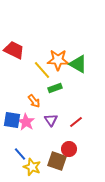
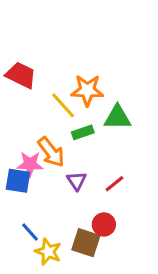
green triangle: (78, 64) -> (117, 117), moved, turned -30
orange arrow: (34, 101) -> (51, 152), size x1.5
pink star: (26, 122) -> (30, 164), moved, turned -30

